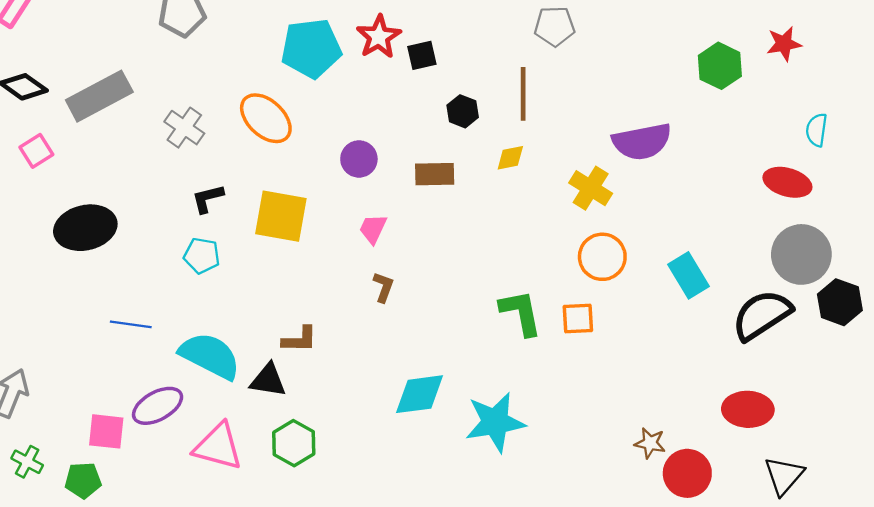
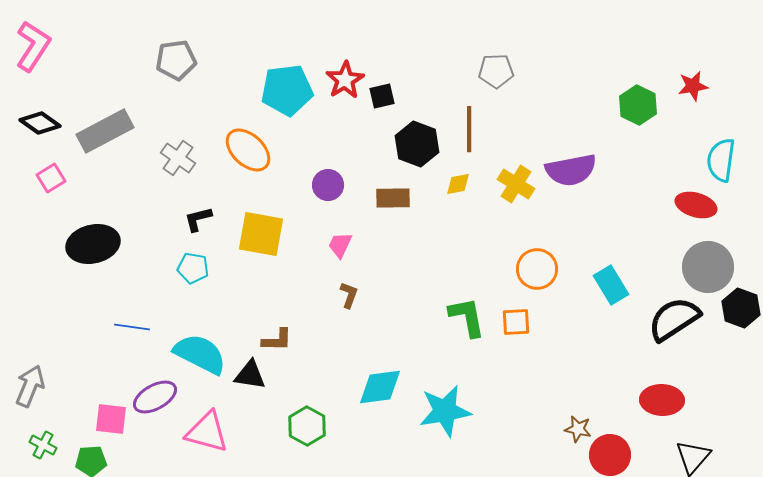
black hexagon: (463, 111) -> (417, 144), size x1.6
cyan semicircle: (817, 130) -> (721, 160), size x1.5
yellow cross: (591, 188) -> (516, 184), moved
green hexagon: (294, 443) -> (307, 426), moved

